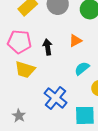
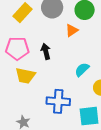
orange triangle: (75, 41) -> (72, 30), moved
blue cross: (56, 98) -> (58, 101), turned -30

